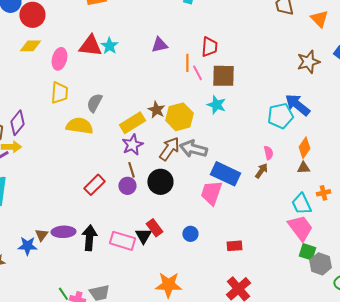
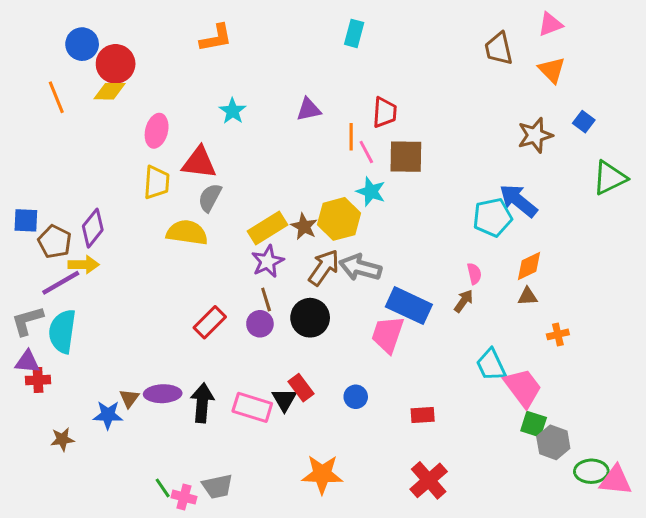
yellow diamond: (30, 46) -> (109, 91), moved
red triangle: (90, 46) -> (199, 163), moved
cyan star: (216, 105) -> (371, 192), moved
brown star: (156, 110) -> (304, 227), moved
orange diamond: (304, 148) -> (529, 266), turned 30
cyan trapezoid: (301, 204) -> (491, 365), moved

